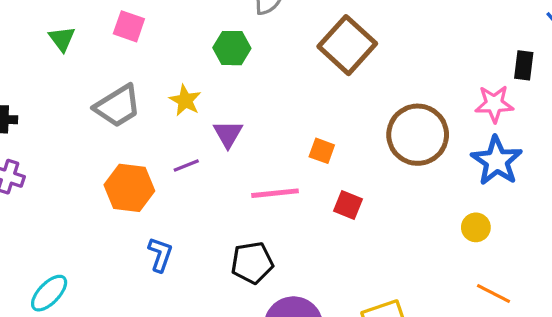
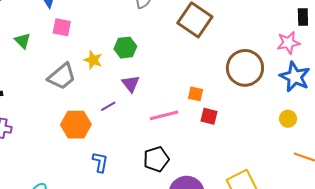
green hexagon: (232, 48) -> (125, 48), moved
yellow star: (185, 100) -> (93, 60), moved
orange square: (322, 151) -> (195, 94), moved

